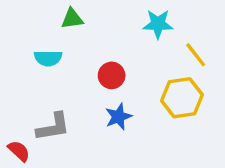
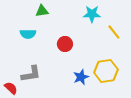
yellow hexagon: (182, 98) -> (106, 71), moved
blue star: (118, 117) -> (81, 77), moved

